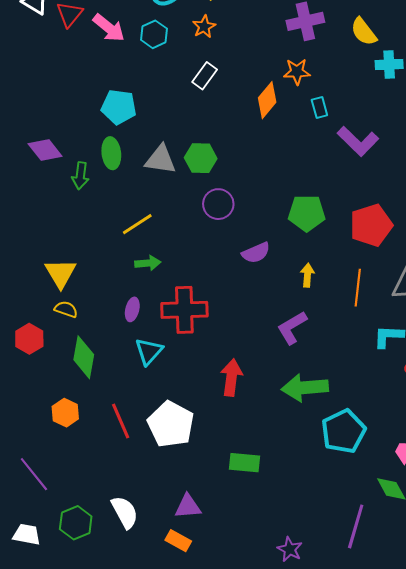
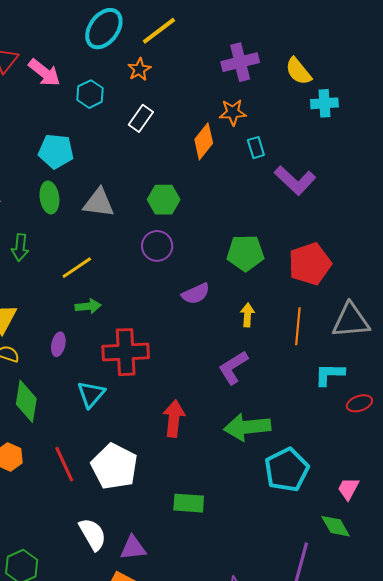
cyan hexagon: (154, 34) -> (90, 94), moved
green hexagon: (201, 158) -> (164, 200), moved
green arrow: (80, 176) -> (20, 247), moved
purple ellipse: (132, 309) -> (58, 344), moved
white semicircle: (125, 512) -> (93, 534), moved

